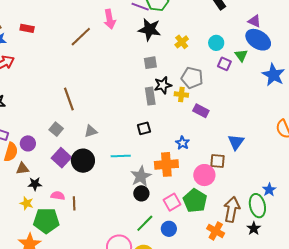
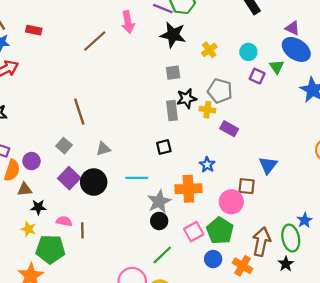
blue circle: (169, 229) -> (213, 259), moved

